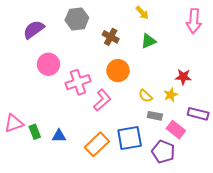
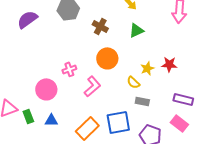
pink circle: (48, 64) -> (46, 89), moved
pink cross: (78, 82) -> (69, 69), size x0.6
yellow star: (171, 95) -> (147, 68), moved
pink rectangle: (176, 130) -> (179, 123), moved

